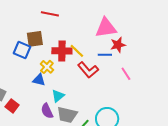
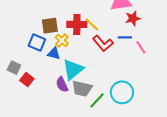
brown square: (35, 39) -> (50, 26), moved
blue square: (22, 50) -> (37, 43), moved
blue line: (105, 55) -> (125, 37), moved
cyan triangle: (58, 96) -> (73, 69), size x1.6

